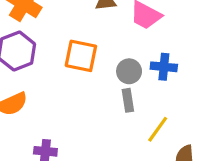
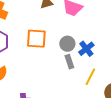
blue cross: (164, 67) -> (86, 49), moved, turned -35

